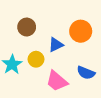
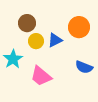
yellow circle: (36, 59) -> (36, 41), moved
pink trapezoid: (57, 81) -> (41, 76), moved

